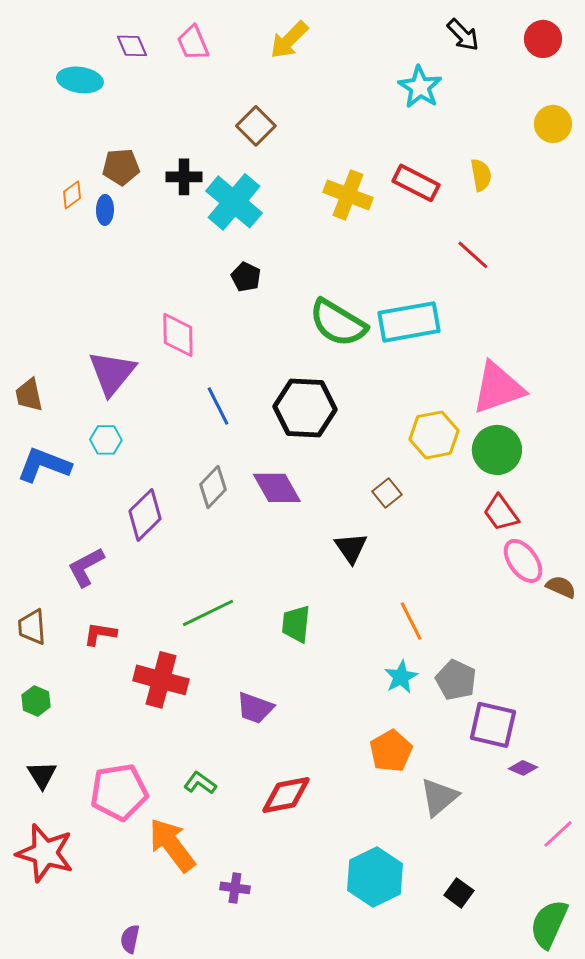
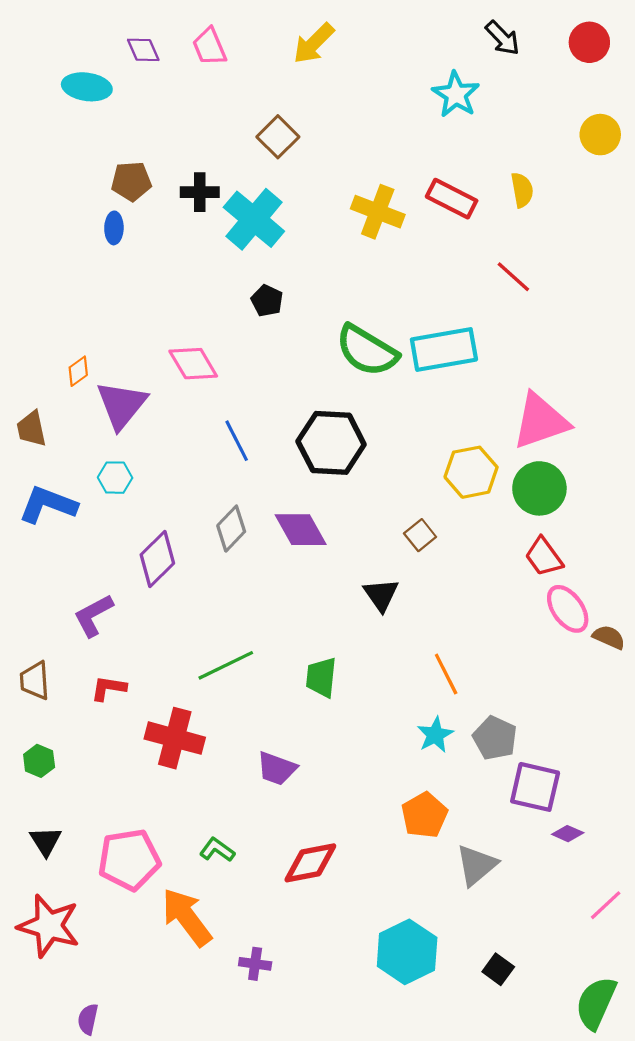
orange diamond: (72, 195) -> (78, 371), moved
pink diamond: (178, 335) -> (193, 364), turned -30
purple semicircle: (130, 939) -> (88, 1019), moved

